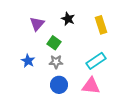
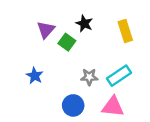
green square: (54, 43) -> (67, 42), moved
gray star: (56, 62) -> (89, 77), moved

